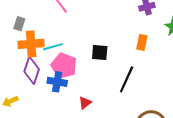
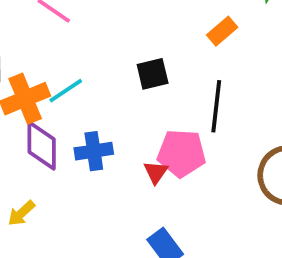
orange rectangle: (142, 42) -> (222, 31), turned 56
pink pentagon: (64, 66) -> (182, 153), moved

